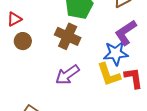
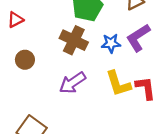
brown circle: (23, 41) -> (25, 60), moved
blue star: (116, 53) -> (111, 43), moved, size x0.7

